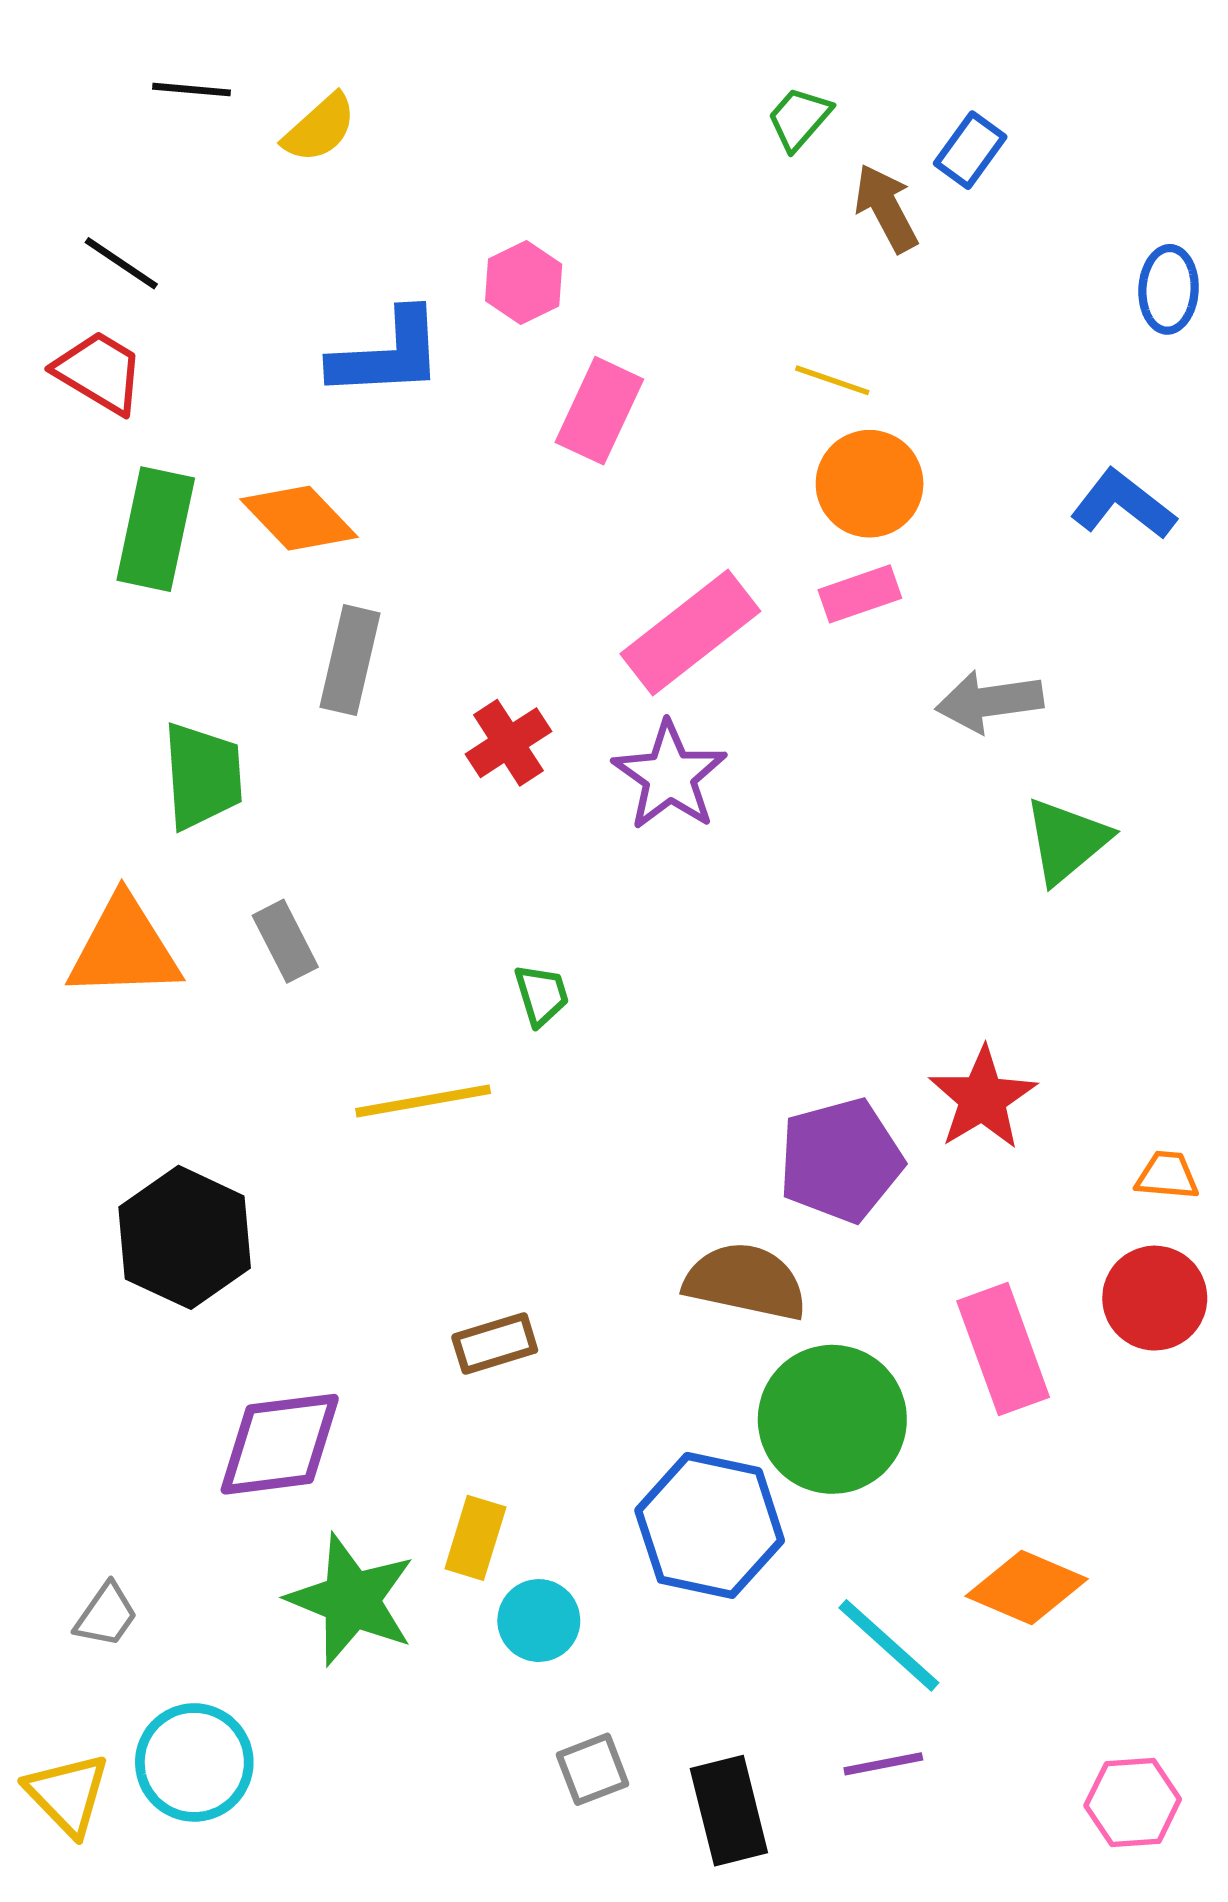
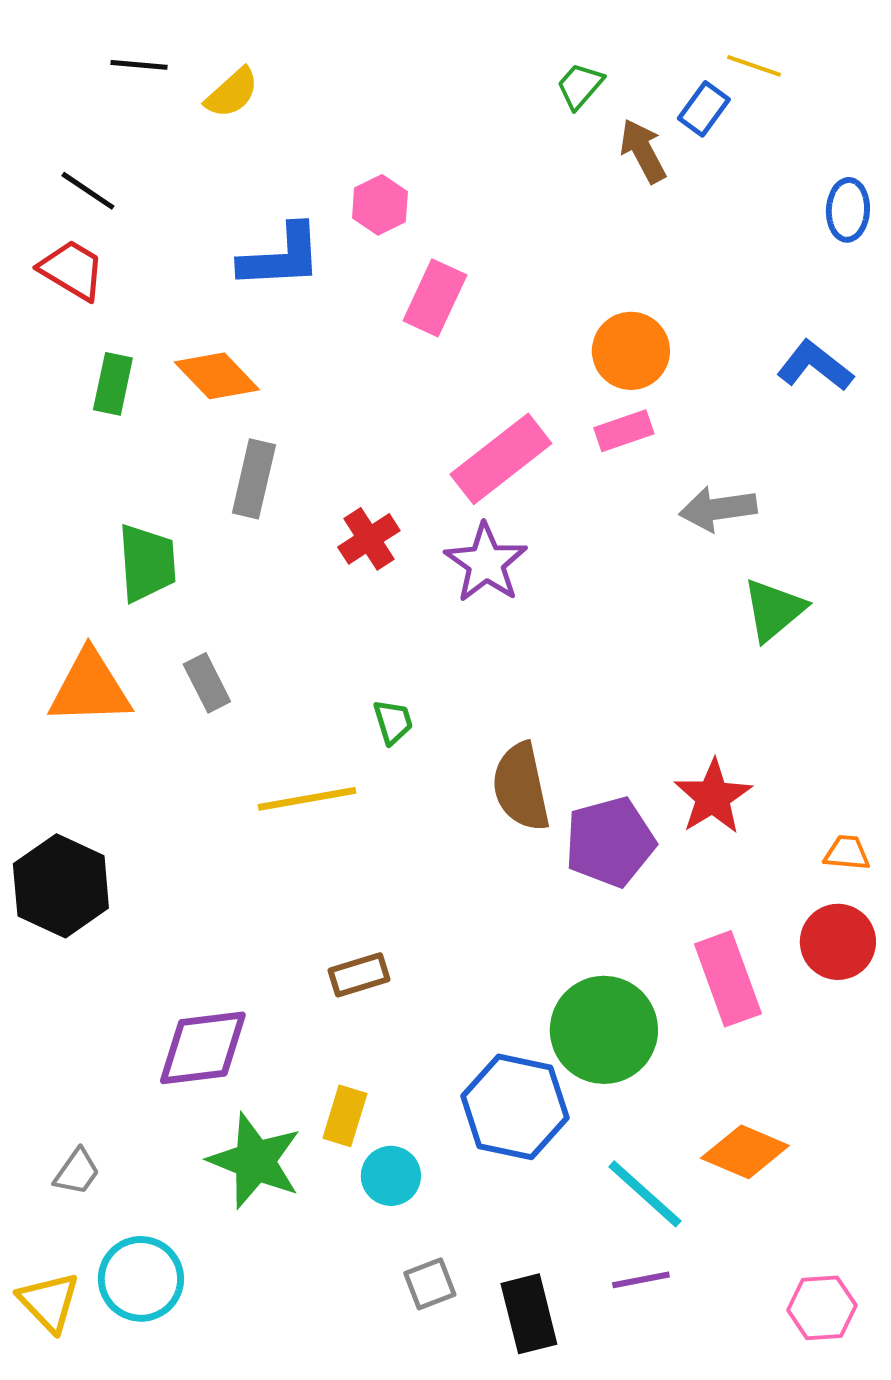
yellow line: (832, 380) -> (754, 66), moved
green rectangle: (156, 529) -> (113, 384), size x0.7
black hexagon: (185, 1237) -> (61, 886), moved
brown semicircle: (746, 1282) -> (521, 787), moved, turned -114

